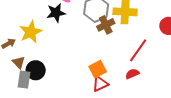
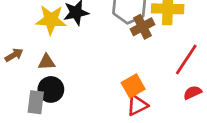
yellow star: (31, 32) -> (51, 20), moved, turned 30
brown triangle: (19, 62) -> (47, 62), moved, turned -48
red semicircle: (132, 74) -> (192, 93), moved

